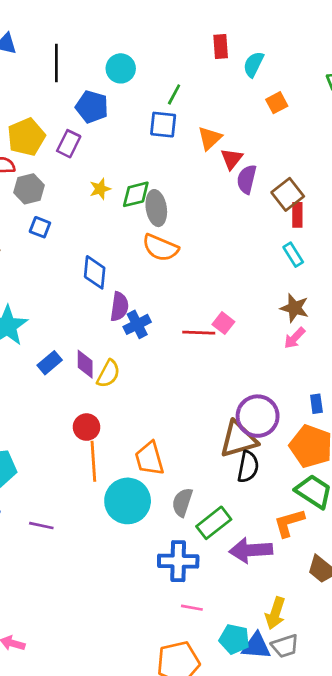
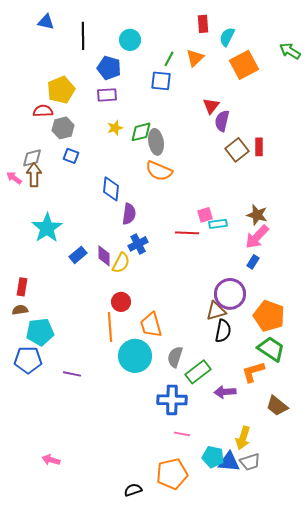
orange square: (277, 103) -> (244, 65), size x1.8
orange triangle: (210, 138) -> (195, 58), moved
purple rectangle: (69, 144) -> (107, 95), moved, turned 60
brown square: (288, 194) -> (237, 150), moved
cyan rectangle: (293, 255) -> (218, 224), moved, turned -66
pink square: (223, 323) -> (205, 215), moved, turned 35
blue cross: (137, 324) -> (138, 244), moved
pink arrow: (295, 338) -> (257, 237), size x1.5
blue rectangle: (316, 404) -> (253, 262), moved, turned 40
red circle: (86, 427) -> (121, 302), moved
brown triangle: (238, 439) -> (216, 311), size x0.7
purple arrow: (251, 550) -> (225, 392), size x0.7

